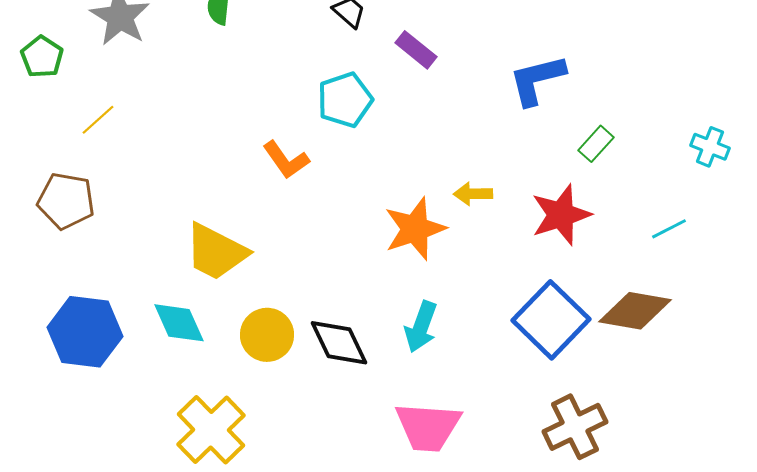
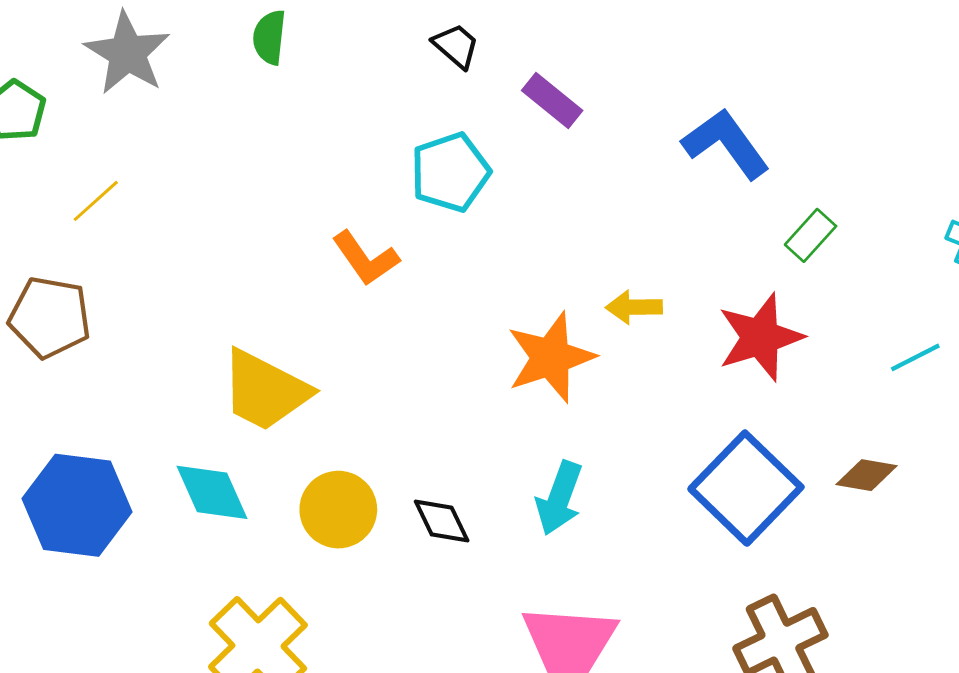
blue L-shape: (537, 80) -> (726, 144), turned 68
brown diamond: (635, 311) -> (867, 475), size x0.6
black diamond: (339, 343) -> (442, 521), size x0.7

